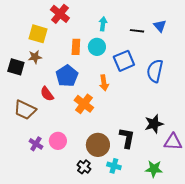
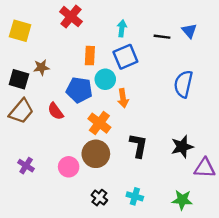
yellow square: (38, 34) -> (20, 31), moved
cyan circle: (97, 47) -> (105, 79), moved
blue square: (124, 61) -> (125, 57), moved
blue pentagon: (67, 76) -> (79, 90), turned -30
brown trapezoid: (25, 110) -> (21, 111), moved, turned -75
black L-shape: (127, 138) -> (138, 146), moved
purple cross: (36, 144) -> (26, 166), moved
brown circle: (98, 145) -> (96, 154), moved

